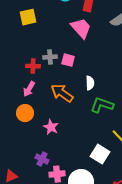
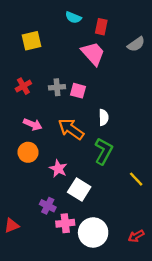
red cross: (33, 66) -> (23, 86), moved, turned -32
pink arrow: (29, 89) -> (33, 124), turned -98
green L-shape: (102, 105) -> (104, 151), moved, turned 100
white square: (100, 154) -> (79, 189), moved

